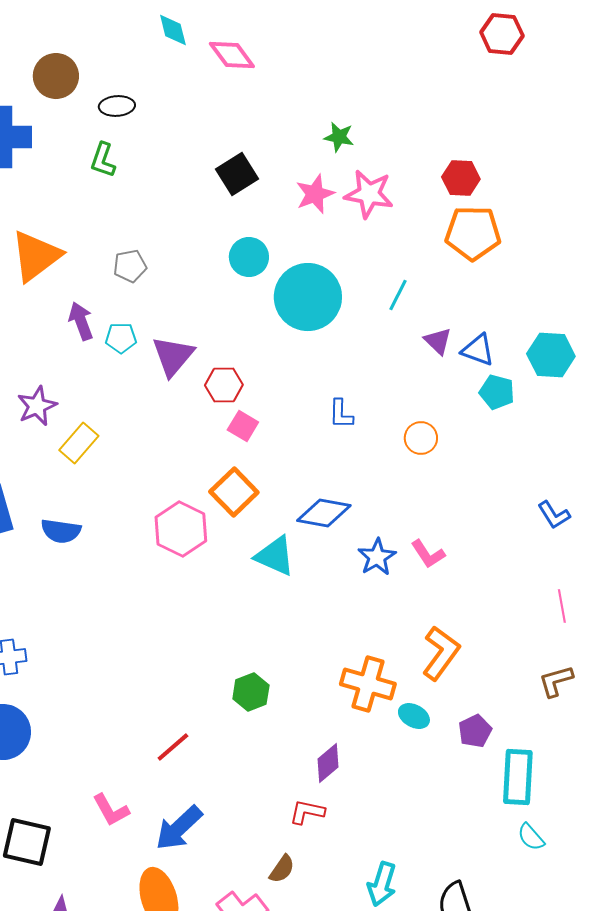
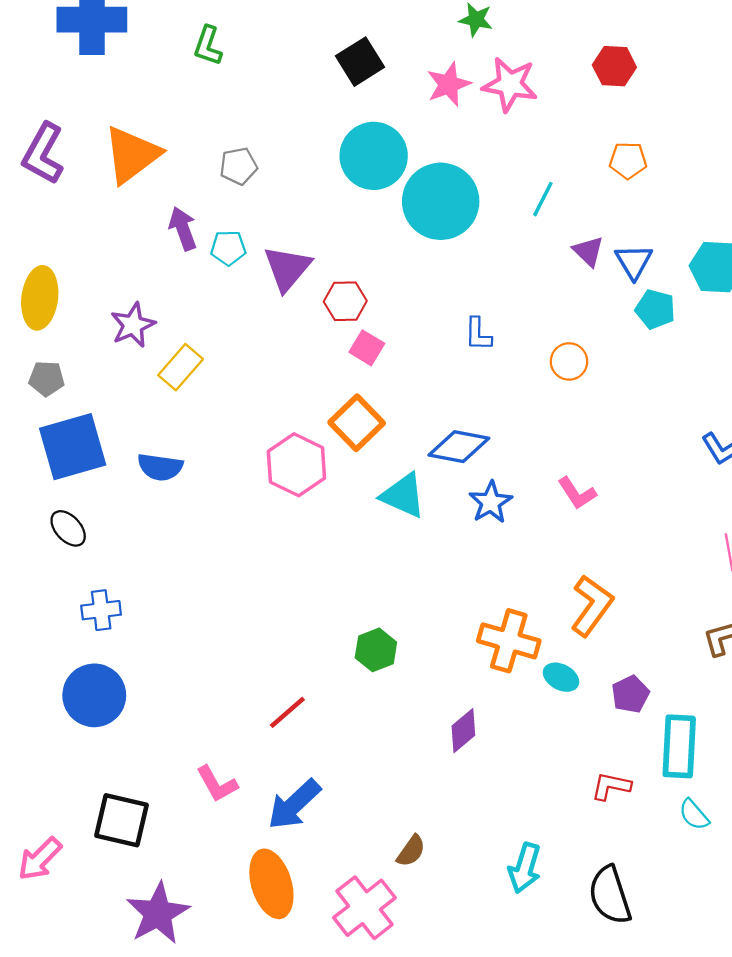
orange pentagon: (473, 233) -> (628, 160), moved, size x0.6
cyan circle: (249, 257) -> (374, 156), size x1.5
blue triangle: (478, 350) -> (634, 262), turned 39
blue star: (377, 557) -> (491, 502), moved
red L-shape: (307, 812) -> (611, 786), moved

